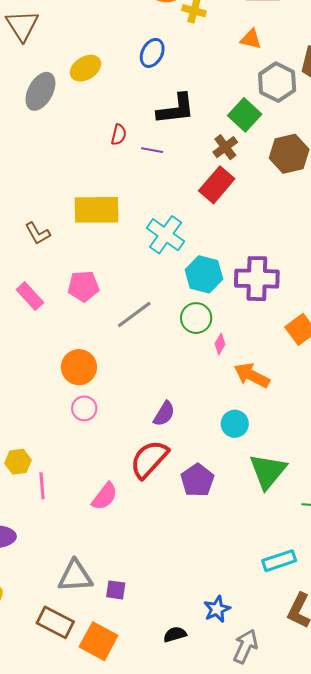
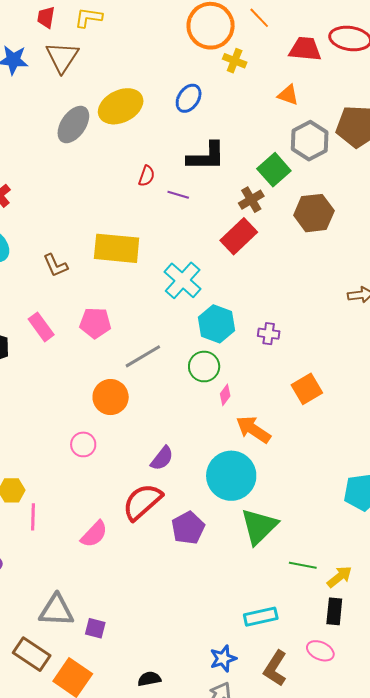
yellow ellipse: (85, 68) -> (121, 106), size x1.4
purple cross: (257, 279) -> (269, 334), size x0.5
orange circle: (79, 367) -> (111, 397), moved
cyan circle: (235, 424) -> (231, 476), size x1.8
blue star: (217, 609) -> (223, 659), moved

